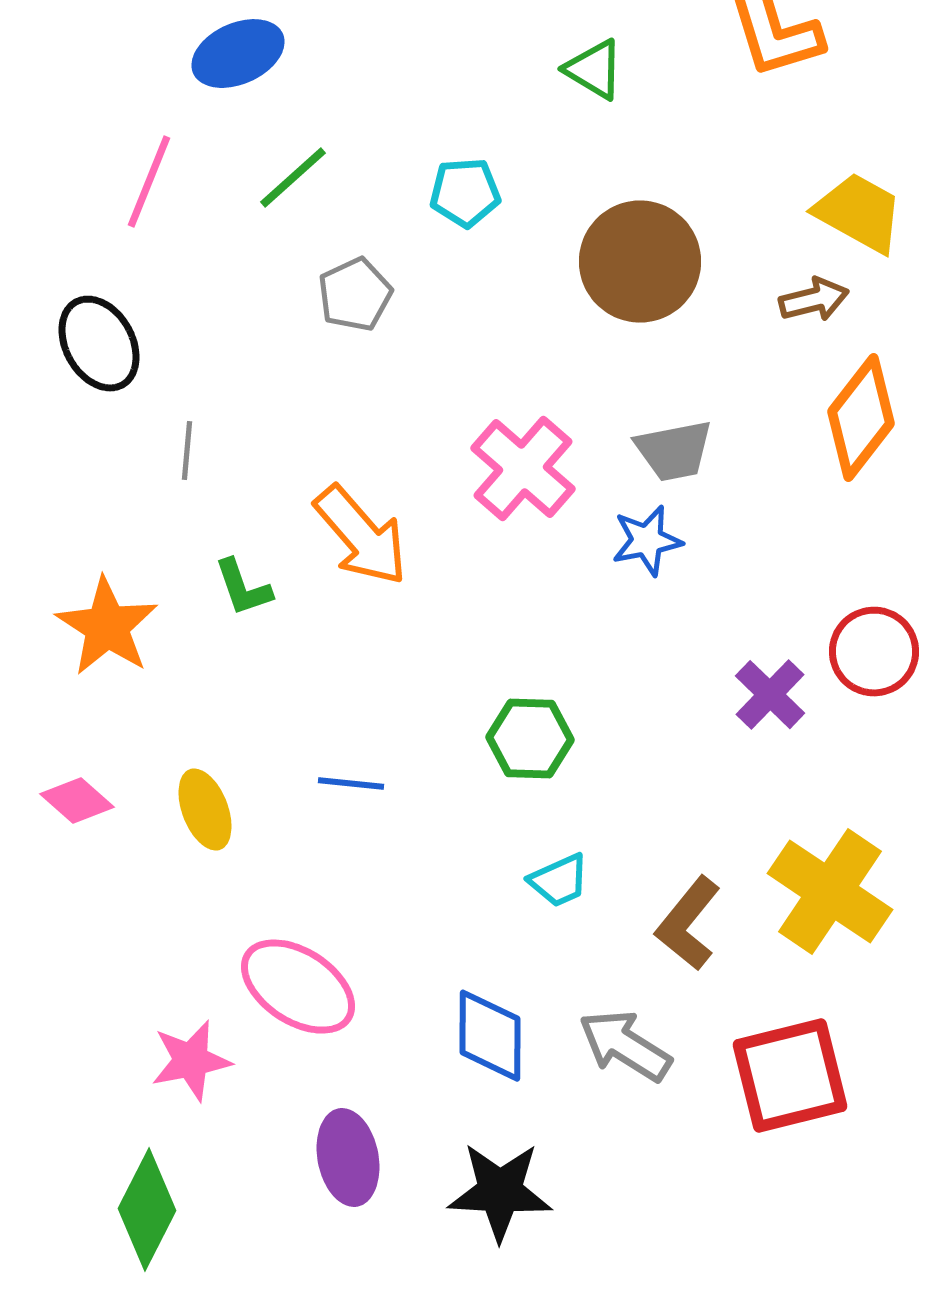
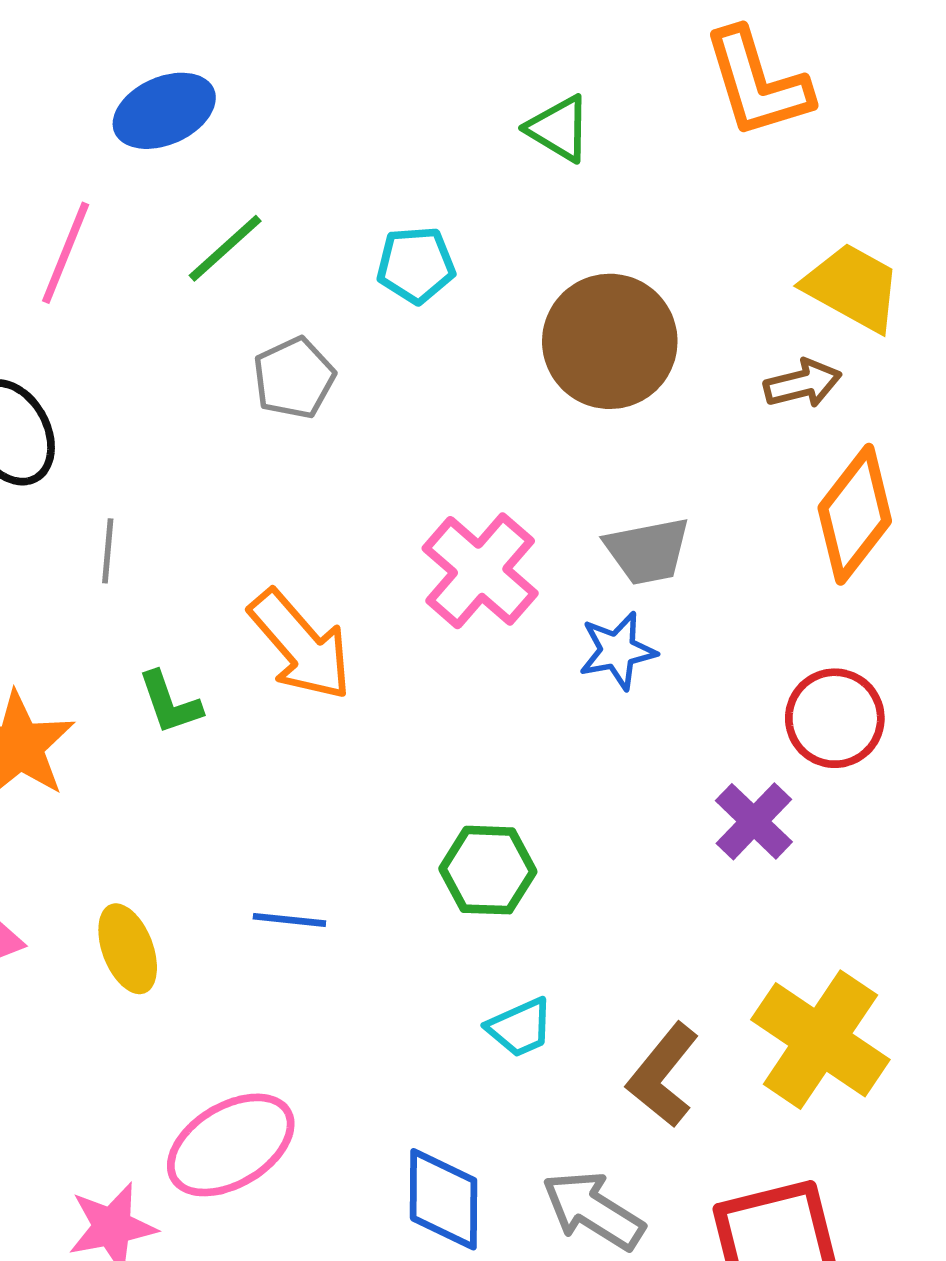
red circle: (874, 652) -> (835, 718), moved
pink ellipse: (298, 987) -> (231, 1145), turned -64

